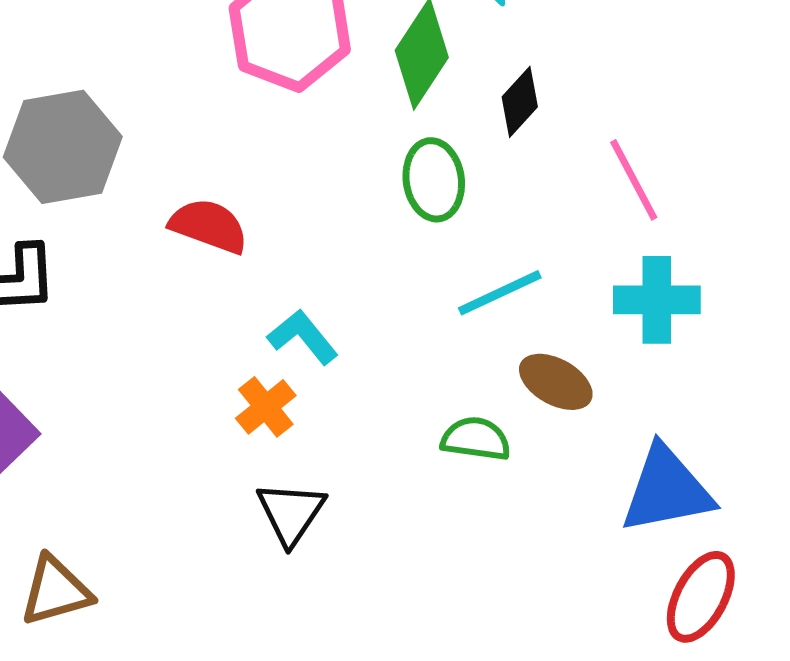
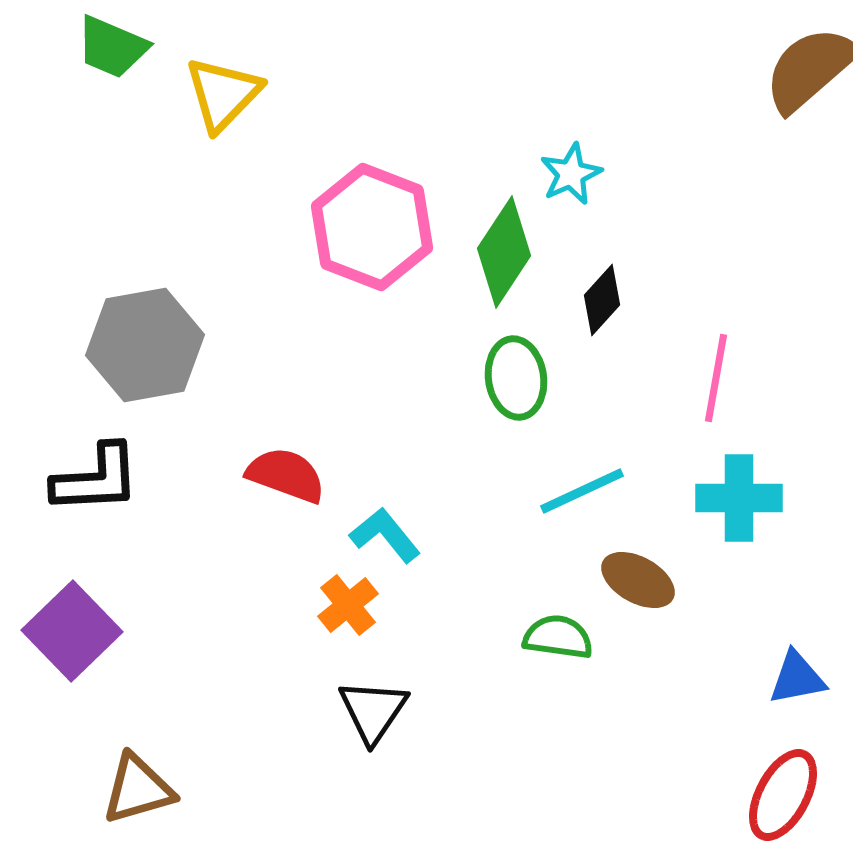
pink line: (634, 180) -> (716, 378), turned 38
red semicircle: (209, 226) -> (286, 475), moved
blue triangle: (667, 490) -> (797, 678), moved, size x0.6

